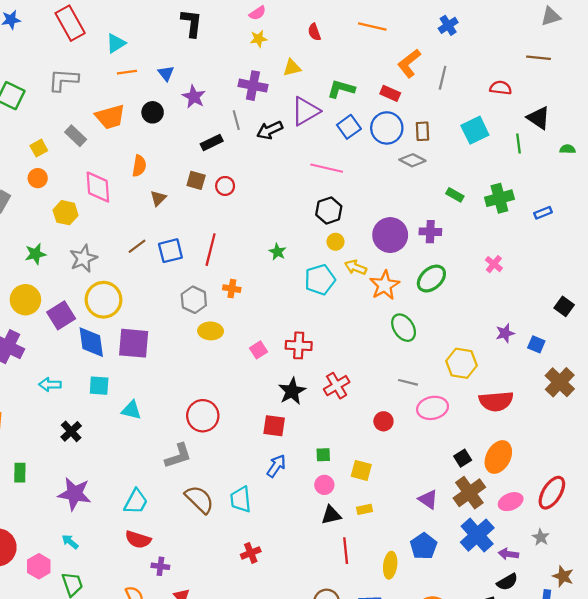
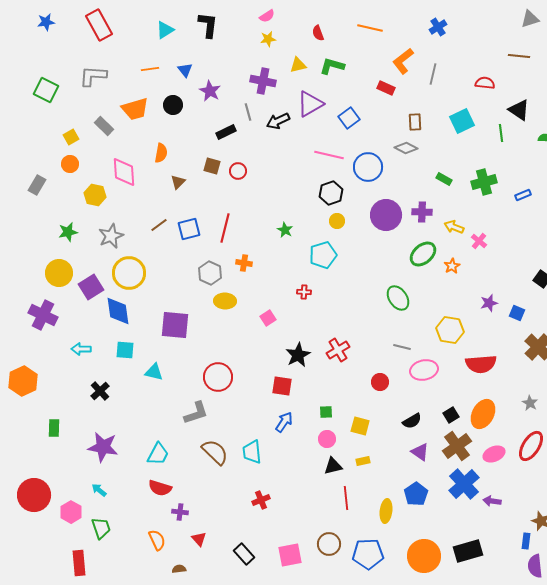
cyan triangle: (116, 43) -> (165, 30), moved
green L-shape: (341, 89) -> (332, 66), moved
blue circle: (387, 128) -> (368, 167), moved
yellow arrow: (356, 267) -> (454, 227), moved
orange star: (385, 285) -> (452, 266), moved, size x0.6
purple square: (134, 343) -> (175, 325), moved
red cross: (299, 345) -> (304, 292), moved, size x0.6
gray star: (541, 537) -> (530, 403), moved
black semicircle: (507, 582) -> (412, 421), moved

